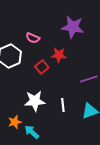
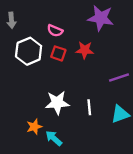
red square: (42, 67) -> (58, 53), moved, turned -32

